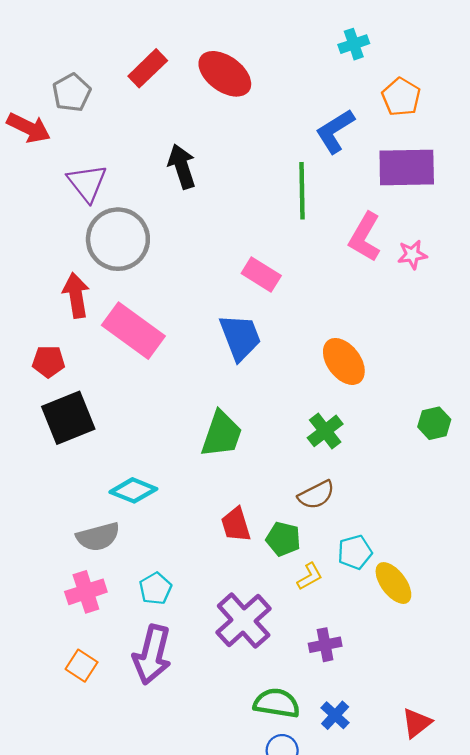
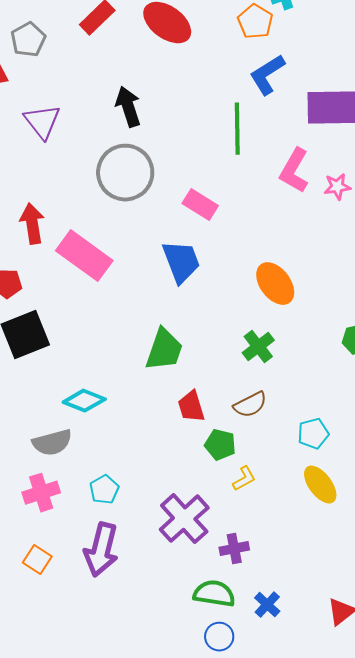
orange pentagon: (401, 97) -> (255, 22), moved
gray circle: (118, 239) -> (125, 173), moved
red trapezoid: (236, 525) -> (191, 407), moved
cyan pentagon: (355, 552) -> (313, 434), moved
purple cross: (325, 645) -> (234, 549), moved

